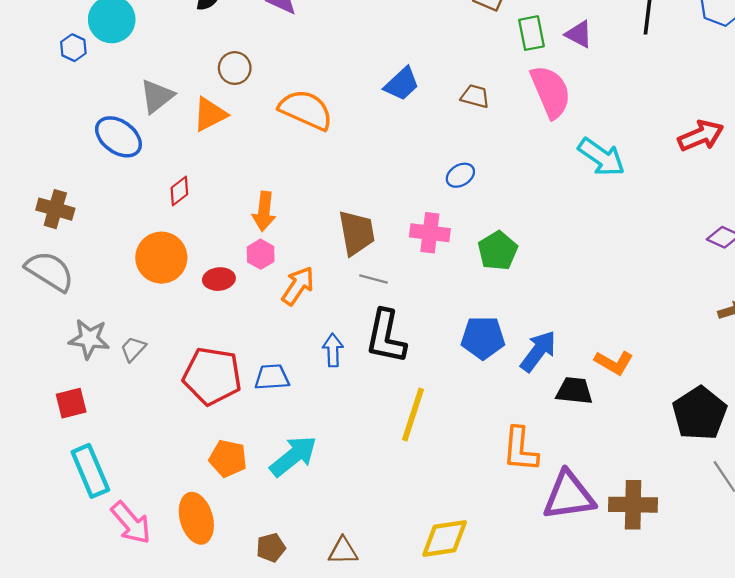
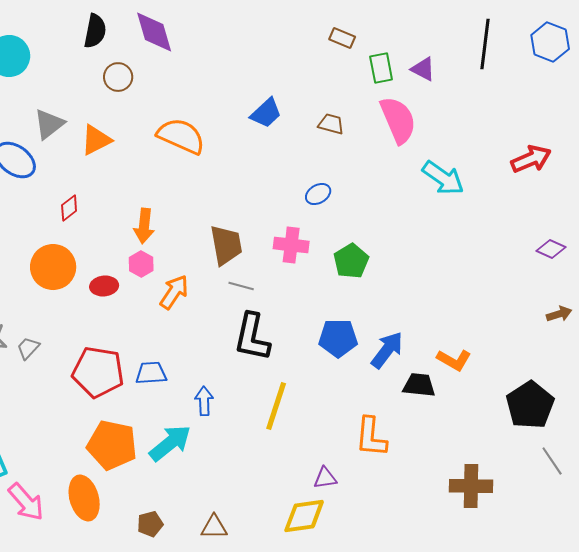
brown circle: (235, 68) -> (118, 77), moved
blue arrow: (333, 350) -> (204, 401), moved
orange pentagon: (228, 458) -> (112, 445), size x1.5
purple triangle: (569, 496) -> (325, 478), moved, size x0.5

